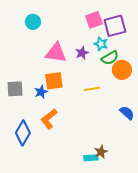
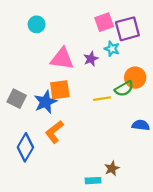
green semicircle: (110, 58) -> (124, 89), moved
gray square: (15, 89) -> (17, 99), turned 30
blue star: (41, 92) -> (45, 102), size x1.5
blue semicircle: (127, 113) -> (141, 125), turned -35
cyan rectangle: (91, 158) -> (93, 181), moved

